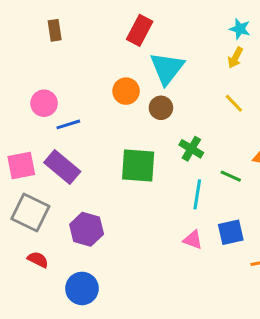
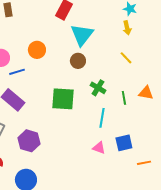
yellow arrow: (235, 58) -> (127, 28), turned -40
orange circle: (126, 91) -> (37, 50), moved
green line: (231, 176) -> (124, 98), moved, turned 56

